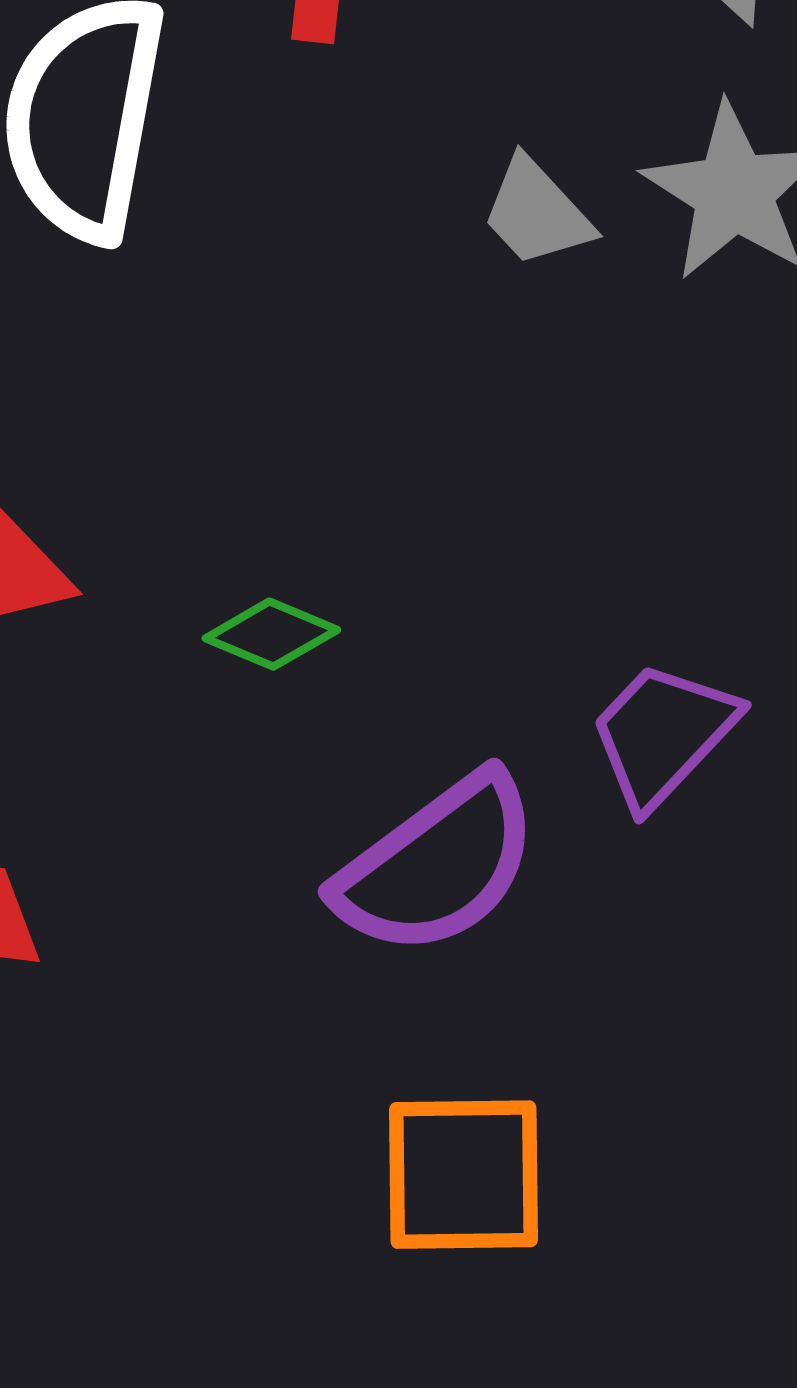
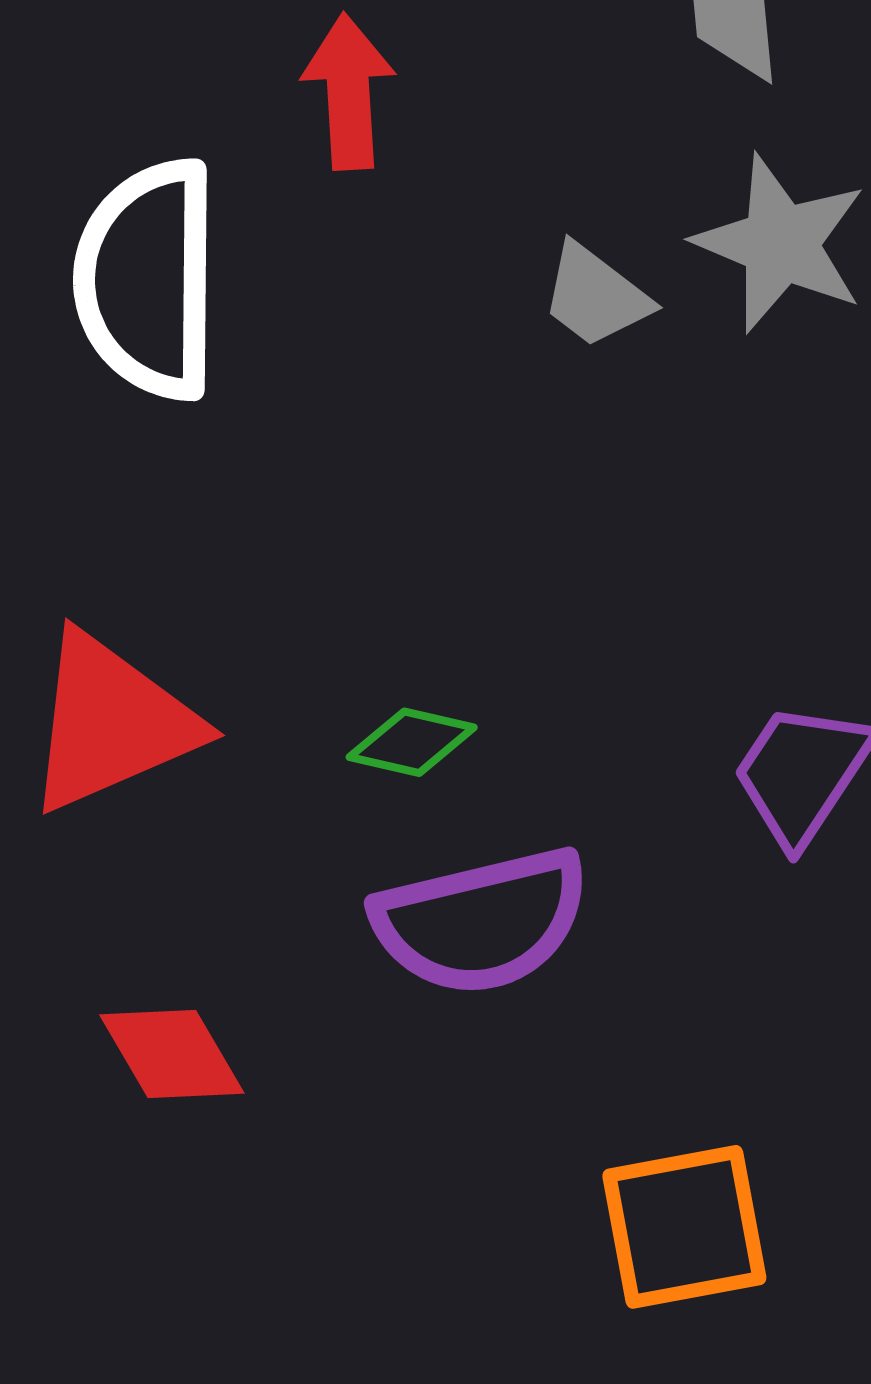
purple semicircle: (437, 865) -> (481, 921), moved, turned 33

